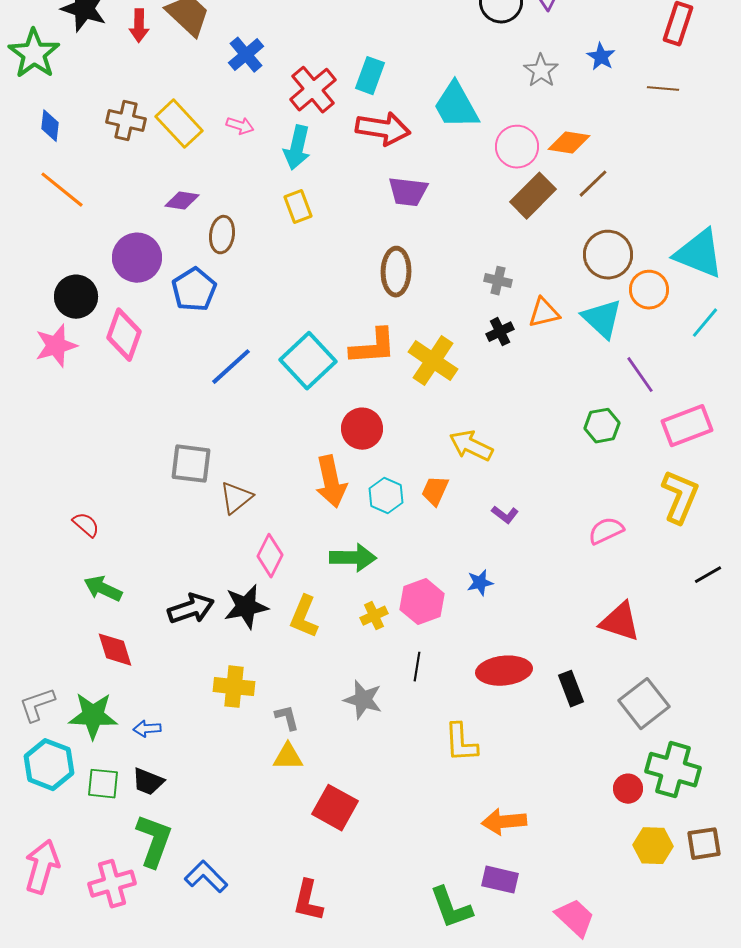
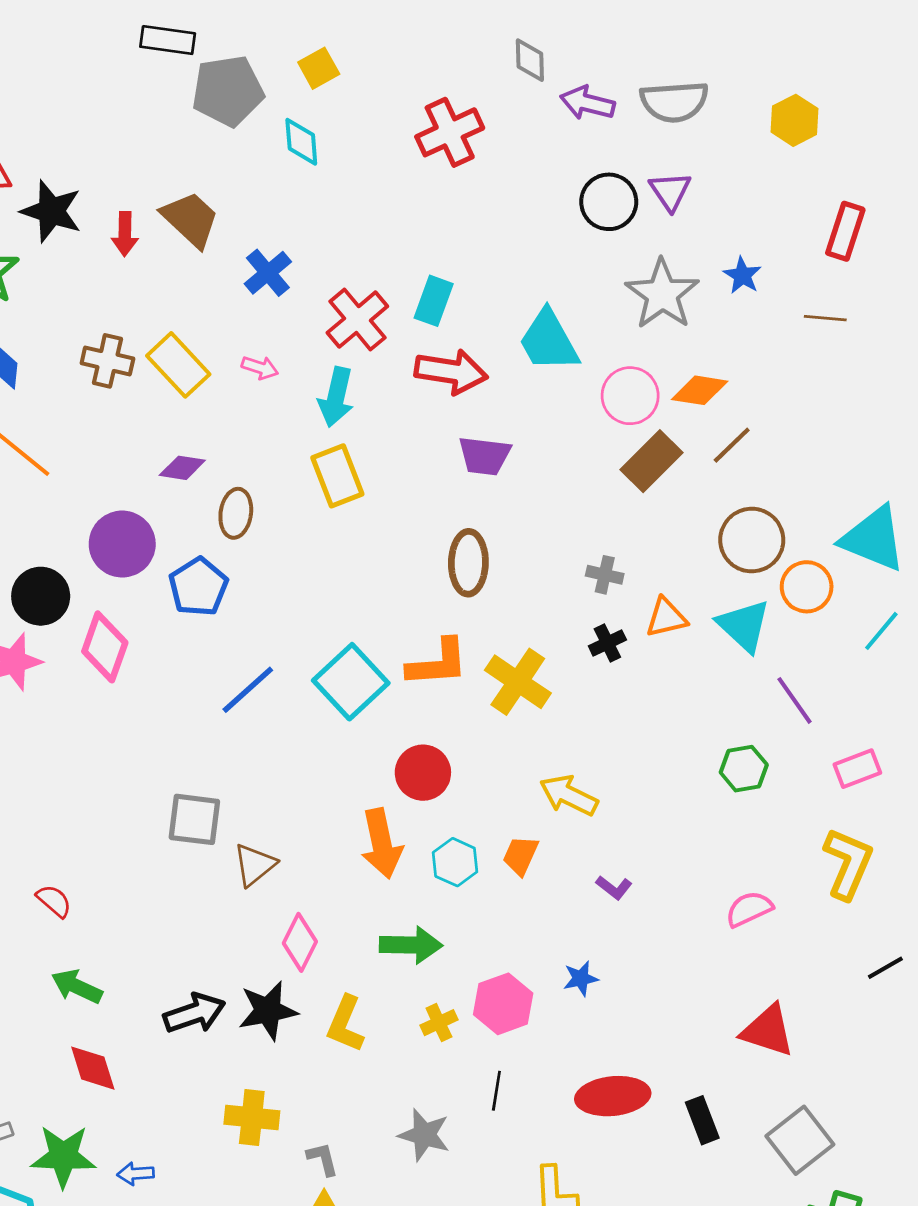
gray star: (541, 71) -> (662, 294), size x1.6
yellow rectangle: (298, 207) -> (337, 476), size x1.4
pink rectangle: (687, 426) -> (857, 769), size x0.7

